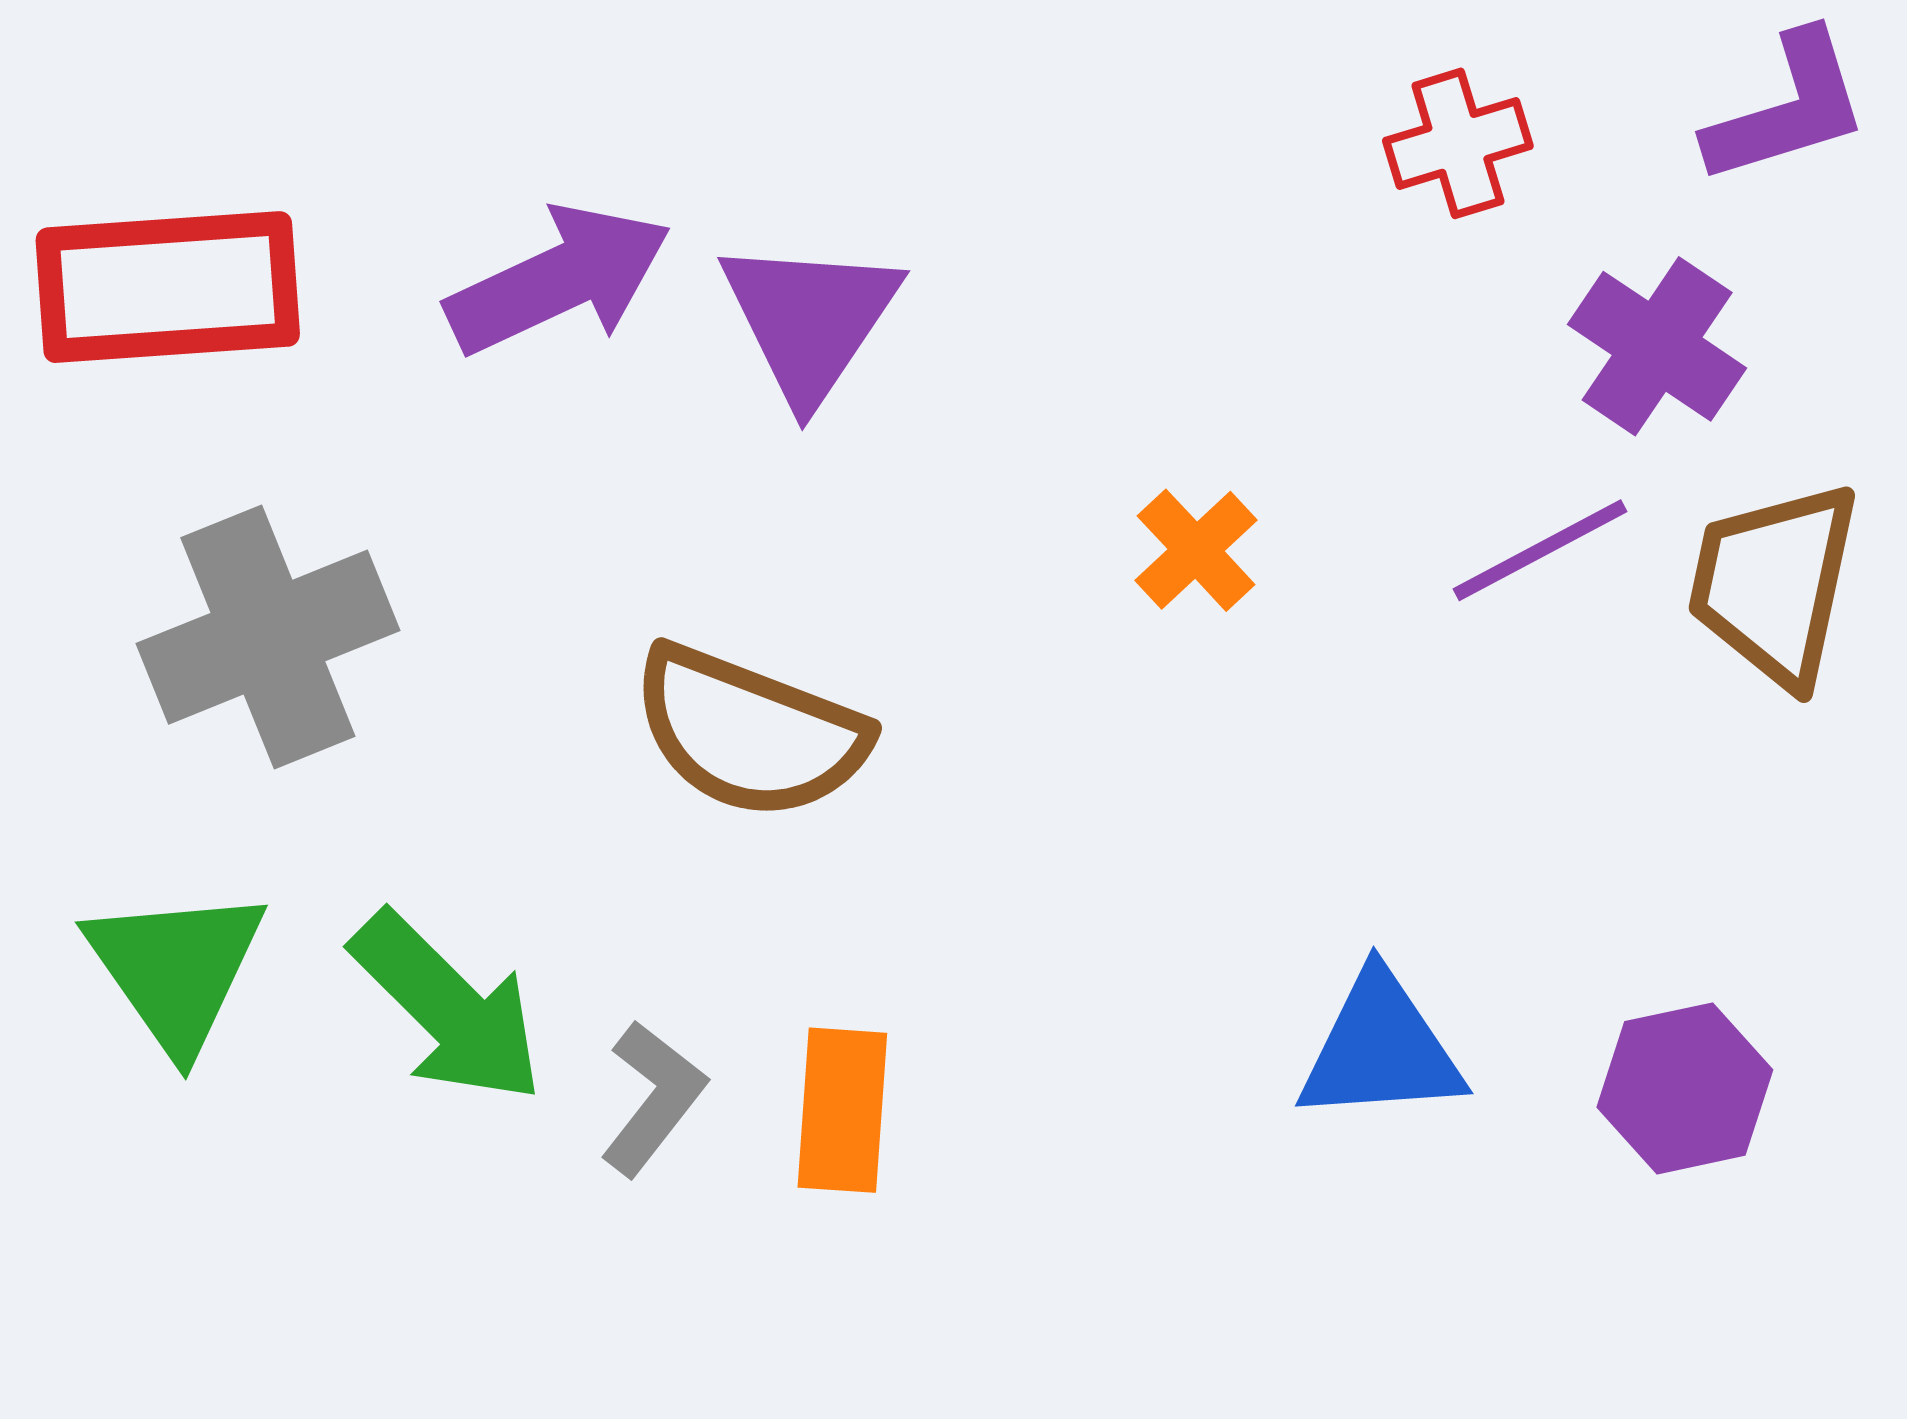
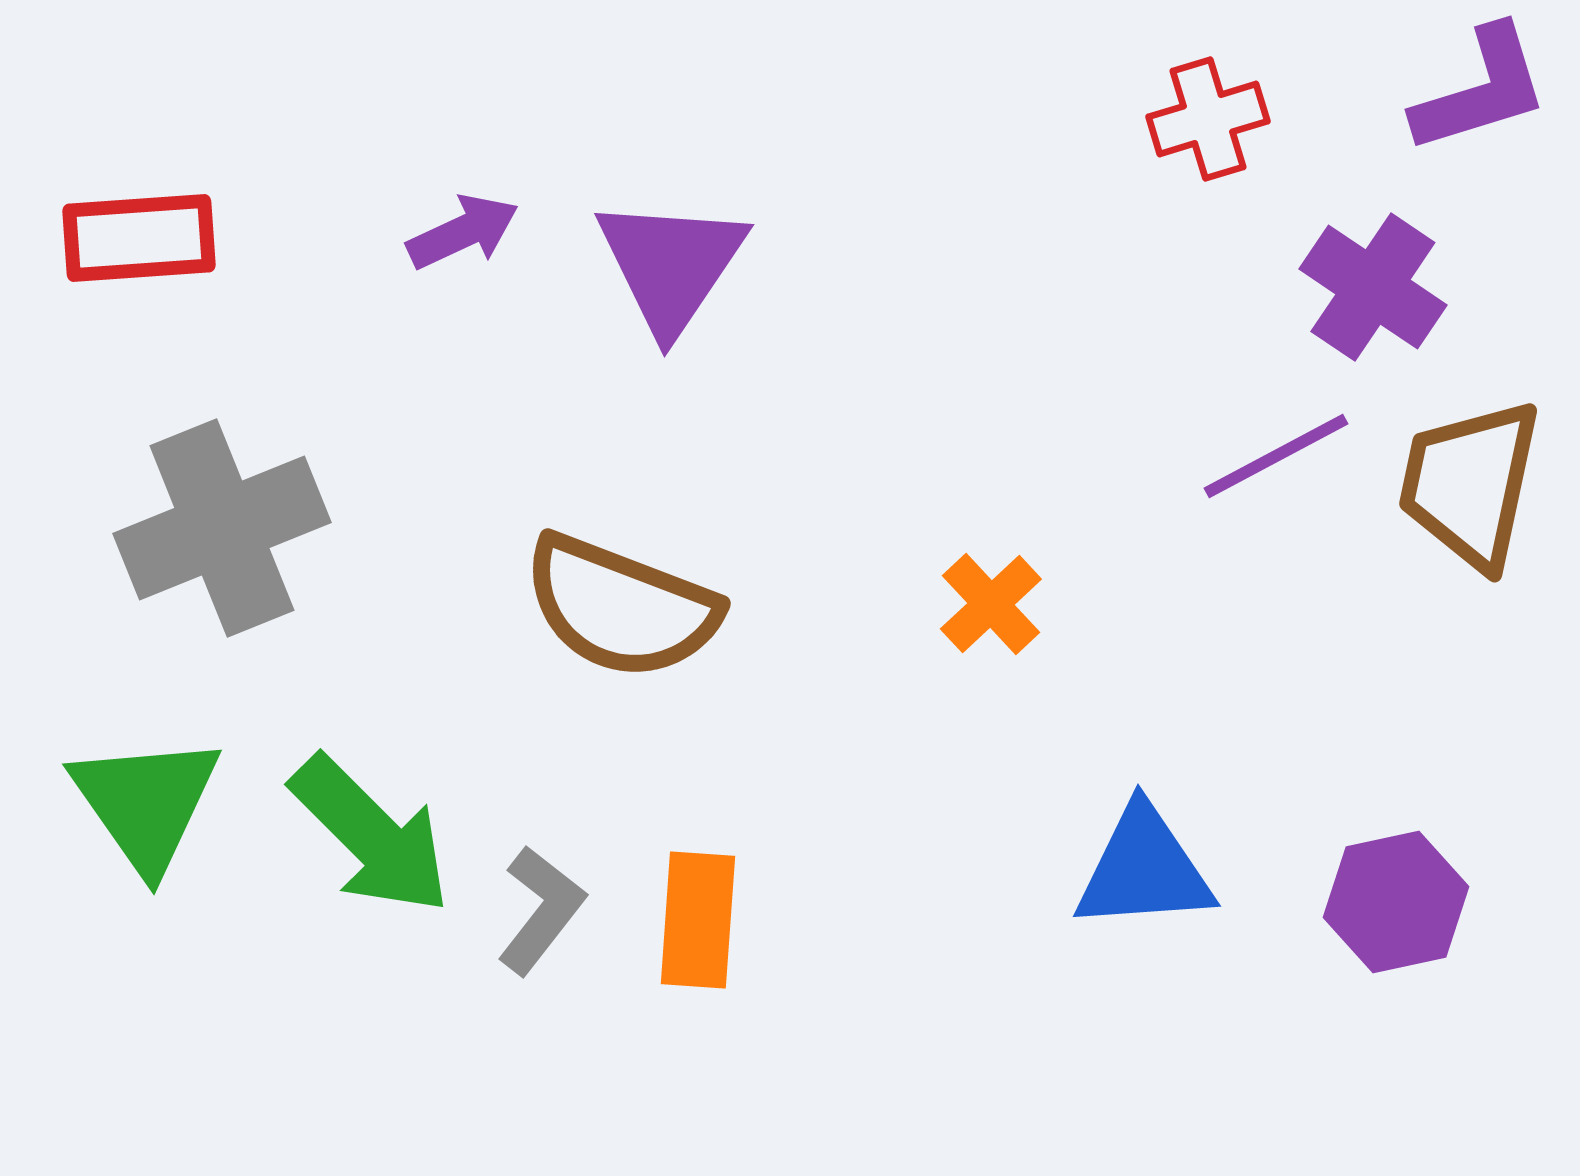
purple arrow: (559, 280) -> (463, 232), size x0.6
red rectangle: (168, 287) -> (139, 238), size x0.7
orange cross: (1196, 550) -> (991, 604), moved

